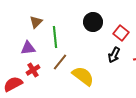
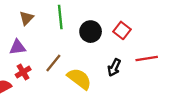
black circle: (93, 22) -> (91, 32), moved
green line: (55, 37) -> (60, 17), moved
black arrow: (114, 55) -> (114, 68), moved

